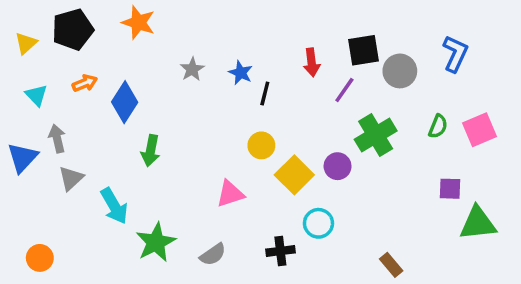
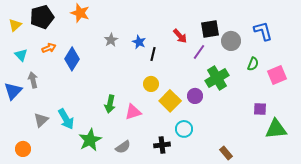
blue L-shape: (455, 54) -> (263, 31), turned -40
red arrow: (312, 62) -> (180, 36), turned -35
green semicircle: (438, 126) -> (253, 64), moved
green arrow: (151, 151) -> (110, 104), moved
gray triangle: (71, 178) -> (41, 120), moved

